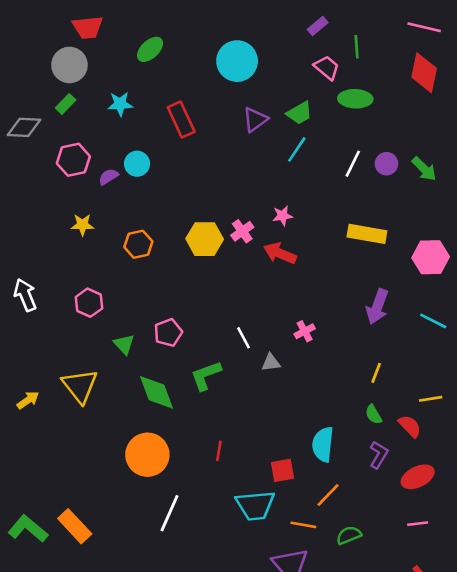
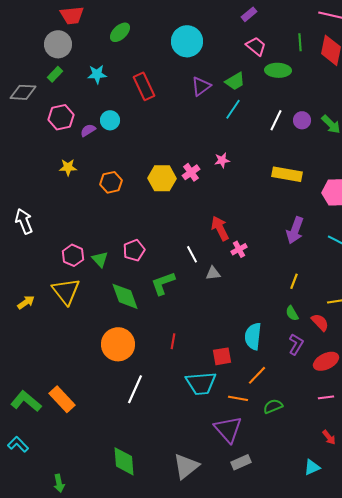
green line: (357, 47) -> (300, 42), moved
red arrow: (280, 253) -> (220, 228), moved, turned 40
pink hexagon: (89, 303) -> (73, 255), moved

